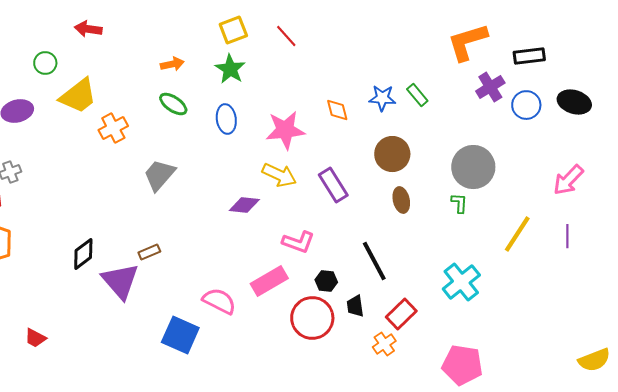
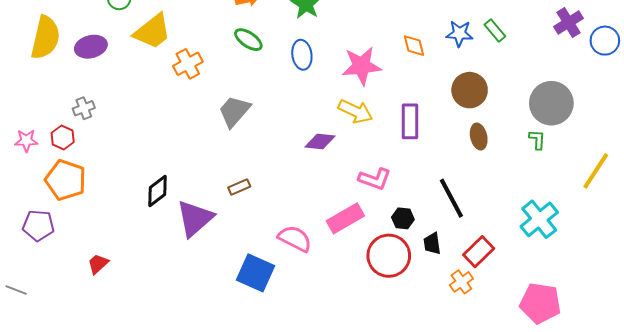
purple rectangle: (333, 185) -> (410, 121), turned 32
brown rectangle: (149, 252) -> (239, 187), moved
purple triangle: (120, 281) -> (195, 218), turned 30
red trapezoid: (35, 338) -> (98, 264), moved, turned 110

